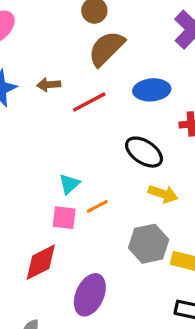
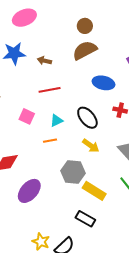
red line: (89, 102) -> (50, 90), moved
cyan triangle: (69, 184) -> (57, 121), moved
pink square: (64, 218) -> (27, 116), moved

